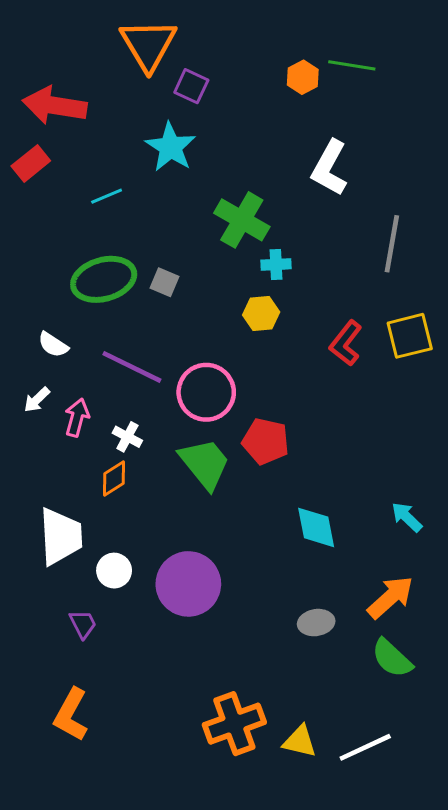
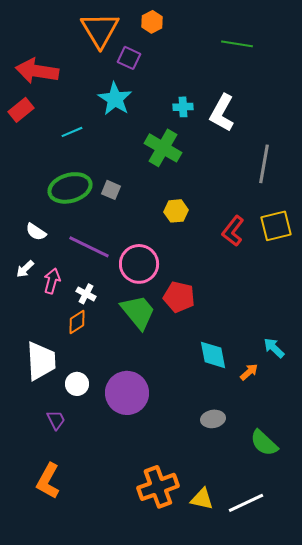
orange hexagon: (303, 77) -> (152, 22), moved
cyan cross: (276, 264) -> (183, 107), moved
orange arrow: (390, 597) -> (249, 372), moved, size x0.6

